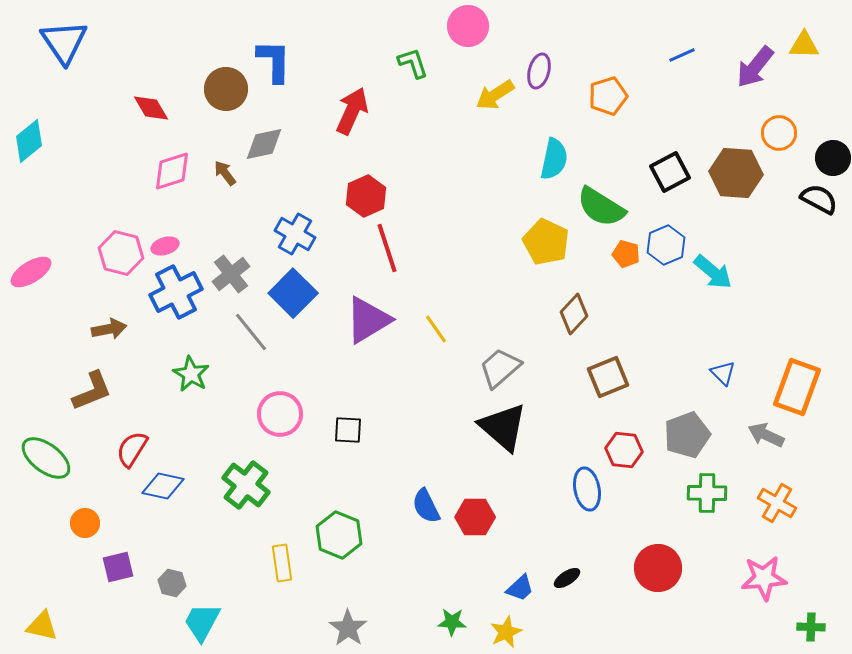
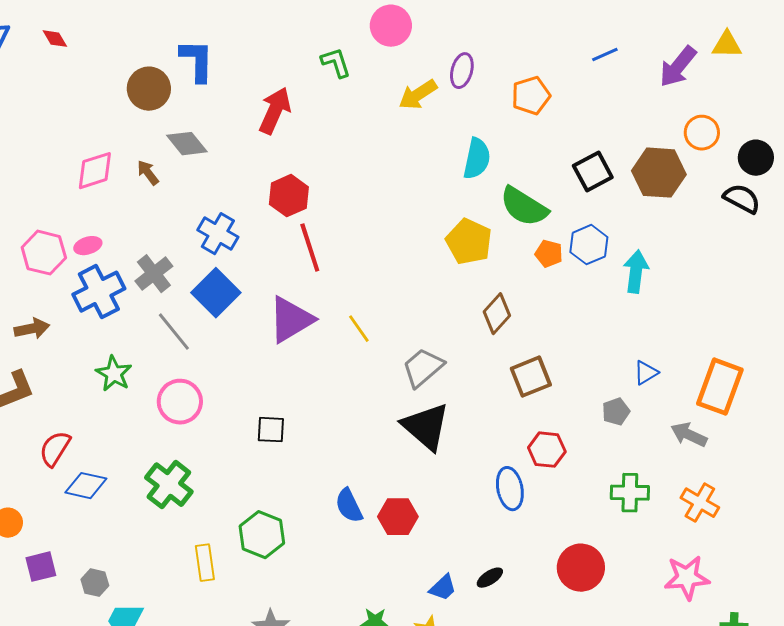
red diamond: (151, 108) -> (55, 39), moved, size x0.7
gray diamond: (264, 144) -> (187, 144), turned 63
cyan arrow: (713, 272) -> (636, 272), turned -123
blue triangle: (723, 373) -> (646, 373), turned 44
pink circle: (280, 414) -> (180, 402), moved
gray pentagon: (687, 435) -> (616, 412), moved, size x0.6

